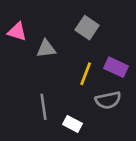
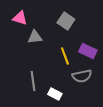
pink triangle: (17, 32) -> (20, 18), moved
yellow line: (86, 74) -> (65, 56), turned -42

